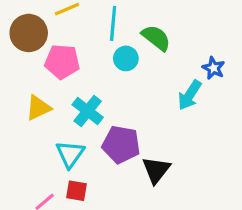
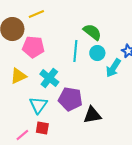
cyan line: (113, 23) -> (75, 51), moved
cyan circle: (126, 58) -> (97, 53), moved
black triangle: (156, 170) -> (92, 115), turned 42

